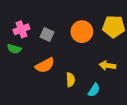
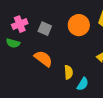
orange semicircle: (45, 65) -> (43, 59), turned -114
cyan semicircle: (94, 90) -> (83, 84), moved

